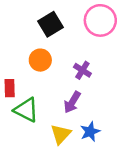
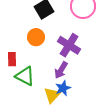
purple cross: (82, 70) -> (69, 45), size x1.6
blue star: (90, 132) -> (63, 88), moved

